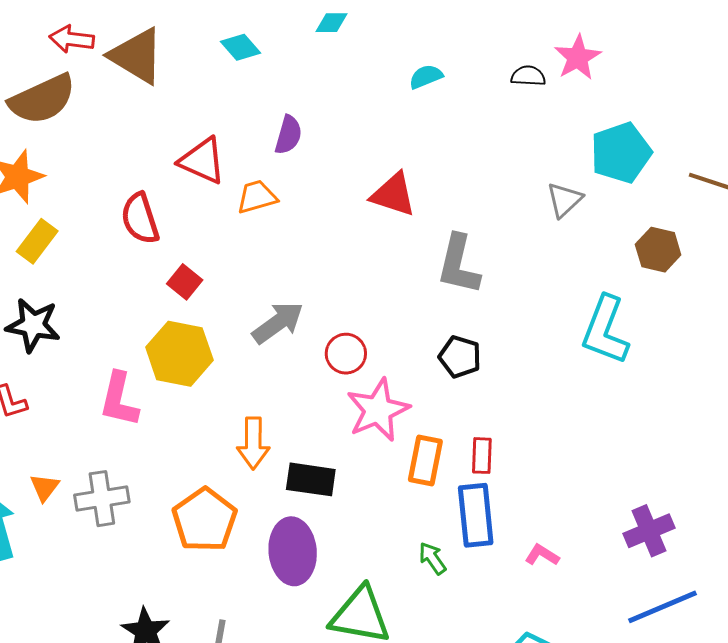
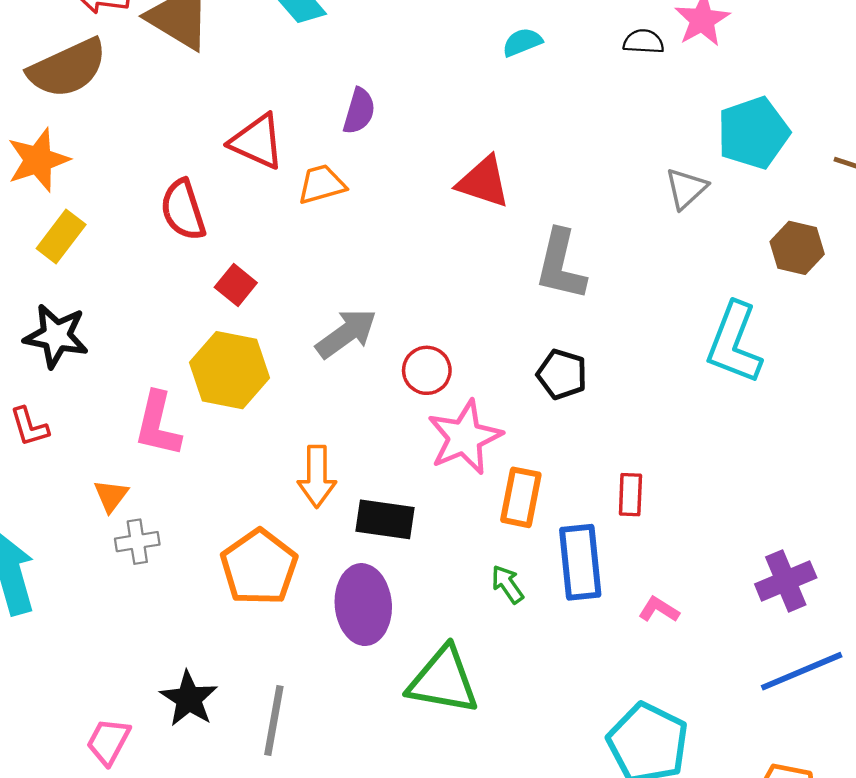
red rectangle: (482, 456) -> (630, 495), moved
orange triangle: (45, 487) -> (111, 496), moved
gray cross: (102, 499) -> (137, 542), size x0.7
green arrow: (432, 558) -> (507, 584), moved

